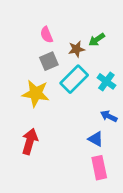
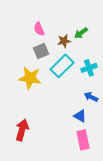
cyan cross: (106, 81) -> (89, 68), turned 35
red arrow: (30, 141) -> (22, 130), moved

